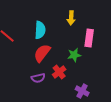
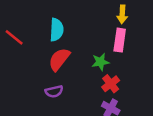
yellow arrow: (71, 18) -> (122, 14), moved
red cross: (59, 72) -> (111, 84), moved

